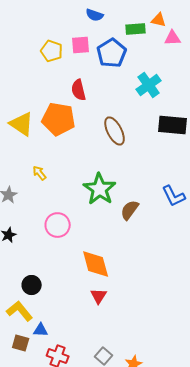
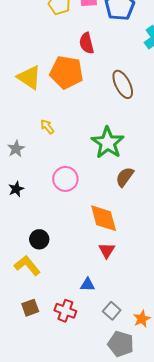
brown semicircle: (130, 210) -> (125, 177), moved
blue triangle: (41, 330) -> (88, 285), moved
brown square: (21, 343) -> (30, 308), moved, turned -36

